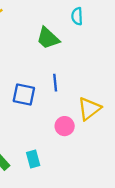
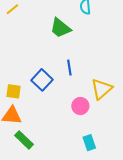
blue square: (24, 94) -> (42, 80), turned 35
cyan rectangle: (33, 159) -> (89, 143), moved

